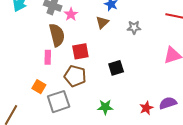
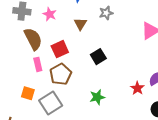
pink star: (71, 14) -> (50, 14), moved
brown triangle: (102, 22) -> (80, 24), moved
pink rectangle: (48, 57) -> (38, 64), moved
brown pentagon: (75, 76) -> (61, 74), turned -30

